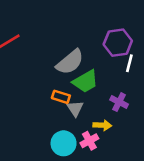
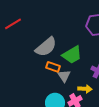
gray semicircle: (70, 62) -> (46, 47), moved

